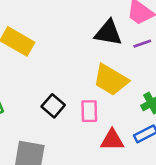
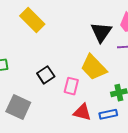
black triangle: (108, 33) -> (101, 32), turned 40

